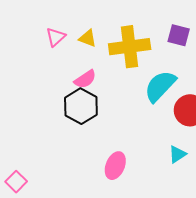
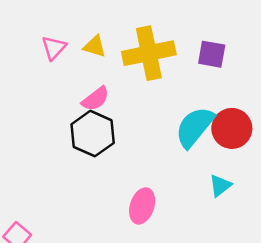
purple square: (179, 35) -> (212, 54), moved
cyan semicircle: (160, 86) -> (195, 127), moved

